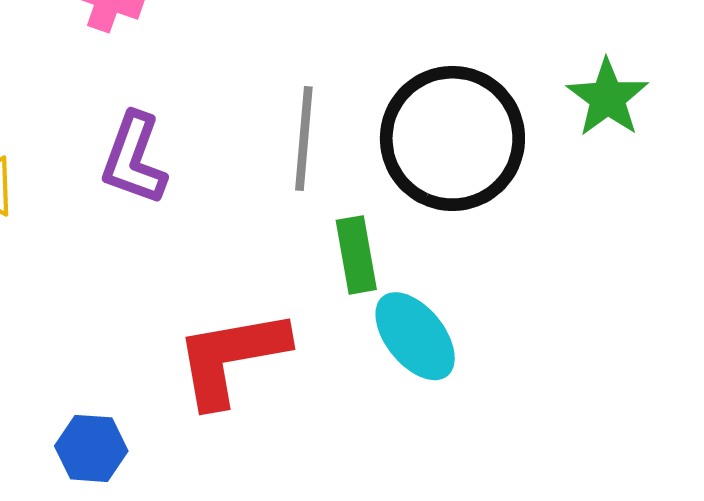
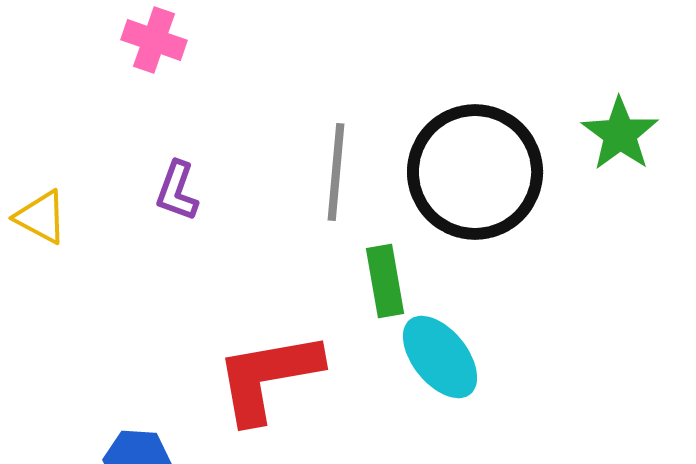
purple L-shape: (134, 159) -> (177, 191), size x0.7

